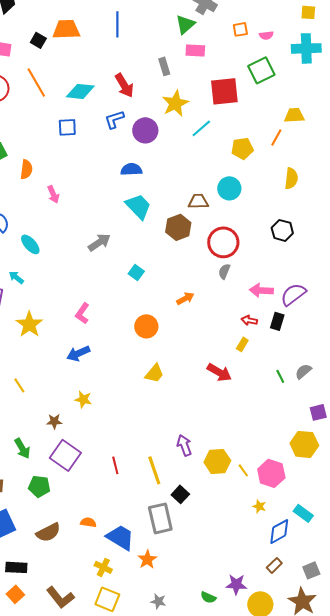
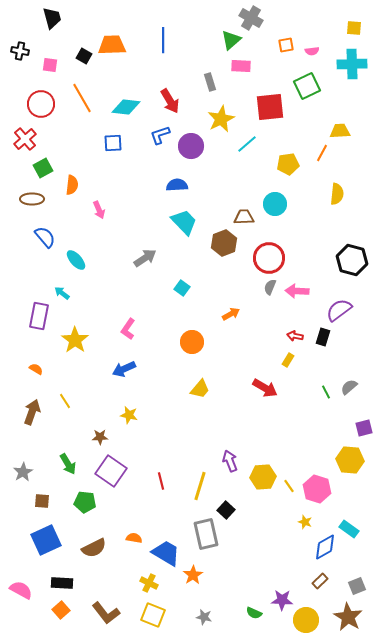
black hexagon: (282, 230) -> (352, 260), moved, size x1.4
pink arrow: (261, 290) -> (297, 291), moved
yellow line: (154, 470) -> (200, 486), turned 36

